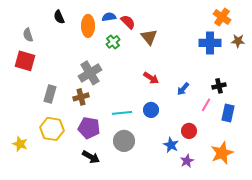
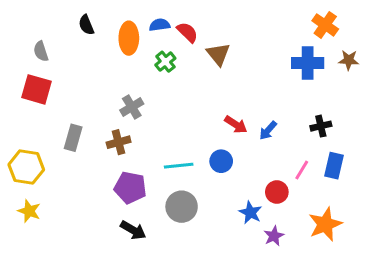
gray cross: (90, 73) -> (132, 107), size x0.7
red arrow: (151, 78) -> (236, 125), moved
pink line: (206, 105) -> (302, 170), moved
yellow hexagon: (52, 129) -> (26, 167), moved

